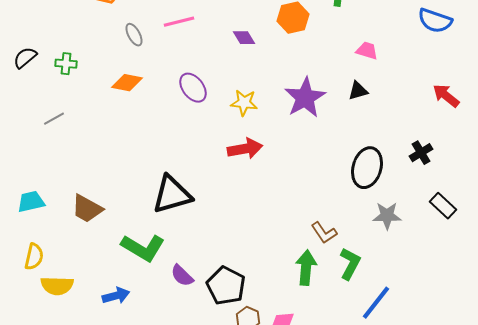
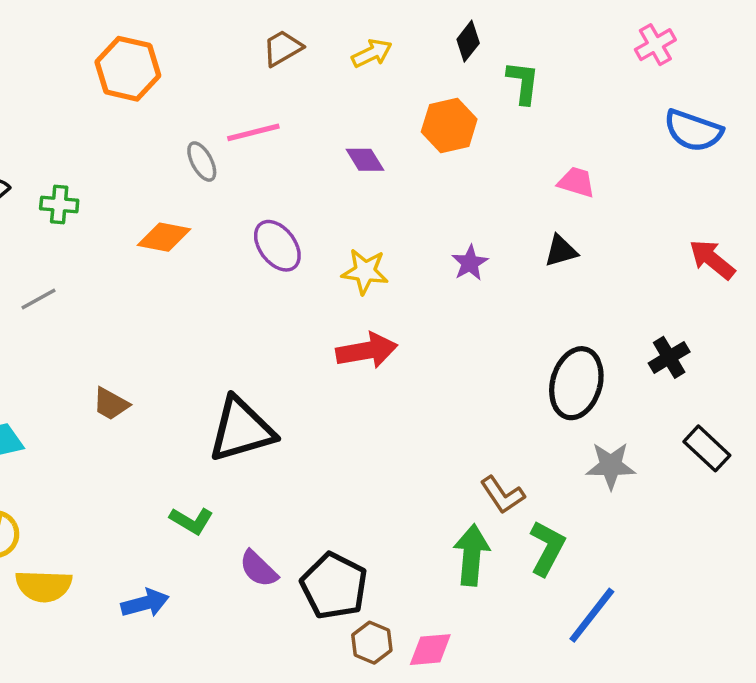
gray ellipse: (134, 35) -> (202, 162), moved
purple star: (305, 98) -> (470, 263), size x0.5
brown trapezoid: (87, 209) -> (111, 404), moved, size x0.7
green L-shape: (143, 248) -> (191, 521), size x0.6

